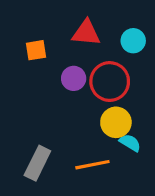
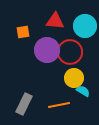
cyan circle: (133, 41) -> (85, 26), size x1.5
purple circle: (74, 78) -> (47, 50), size x1.6

